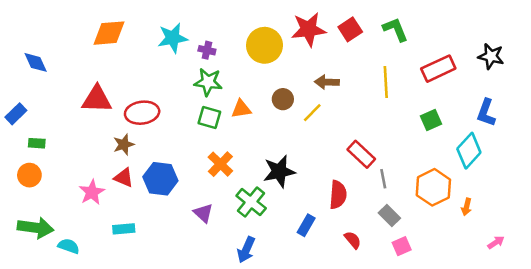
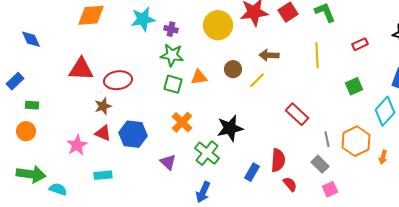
red rectangle: (438, 69) -> (360, 44), size x0.6
gray line: (383, 179) -> (327, 139), moved
red semicircle: (338, 195) -> (278, 160), moved

